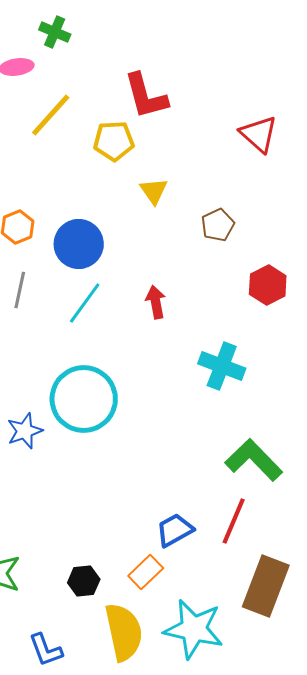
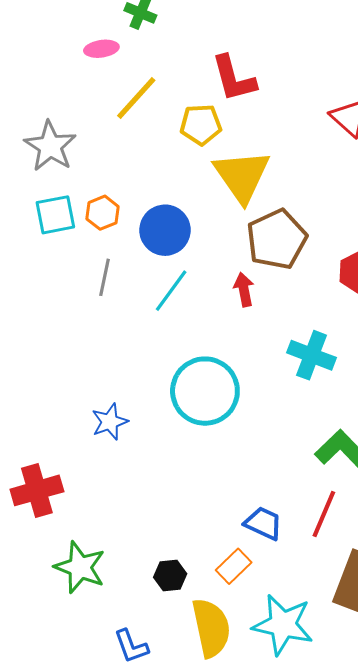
yellow triangle: (154, 191) -> (242, 176), size x2.0
brown pentagon: (218, 225) -> (277, 239), moved, size x1.8
cyan circle: (84, 399) -> (205, 391), moved
blue trapezoid: (175, 530) -> (263, 523), turned 54

